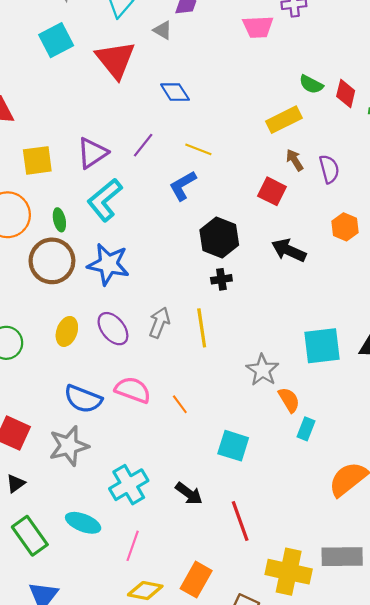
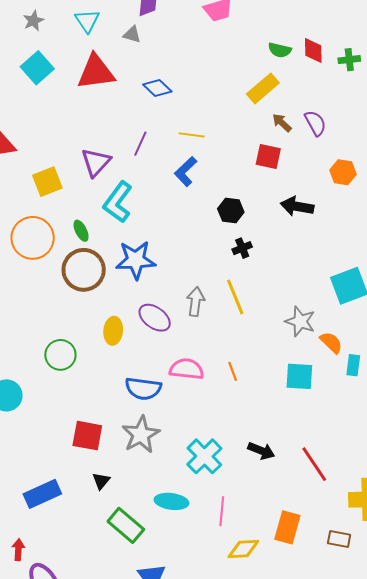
red triangle: (116, 60) -> (96, 72), turned -45
black hexagon: (219, 237) -> (231, 210), size x0.7
orange line: (180, 404) -> (233, 371), turned 30
cyan square: (233, 446) -> (299, 376), moved

